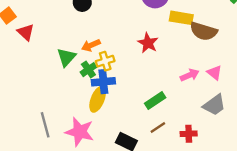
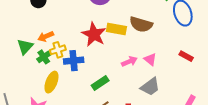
yellow rectangle: (181, 18) -> (116, 29), moved
red star: (148, 43) -> (94, 34), size x1.4
blue cross: (103, 82) -> (74, 61), moved

